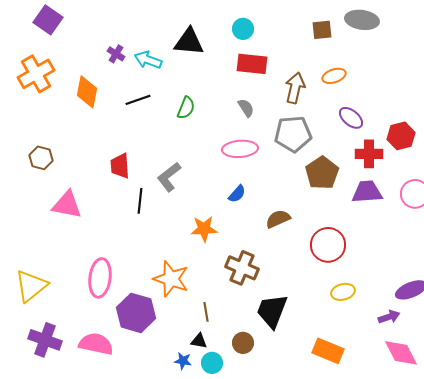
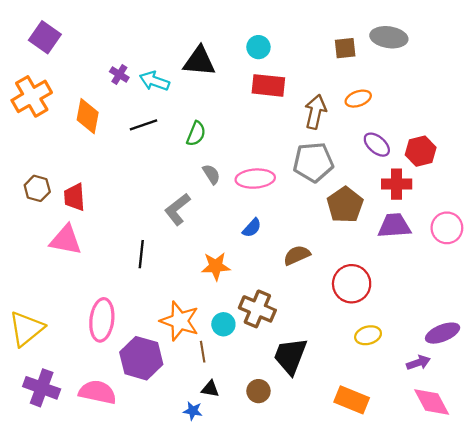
gray semicircle: (246, 108) -> (211, 174), moved
red hexagon: (401, 136) -> (421, 151), moved
red trapezoid: (120, 166) -> (74, 197), moved
black line: (140, 201) -> (141, 254), moved
brown line: (206, 312) -> (203, 352), moved
cyan circle: (212, 363) -> (223, 324), moved

